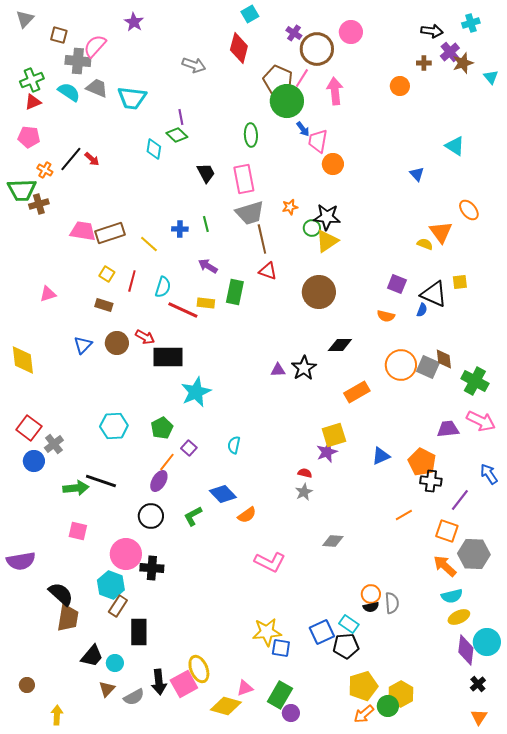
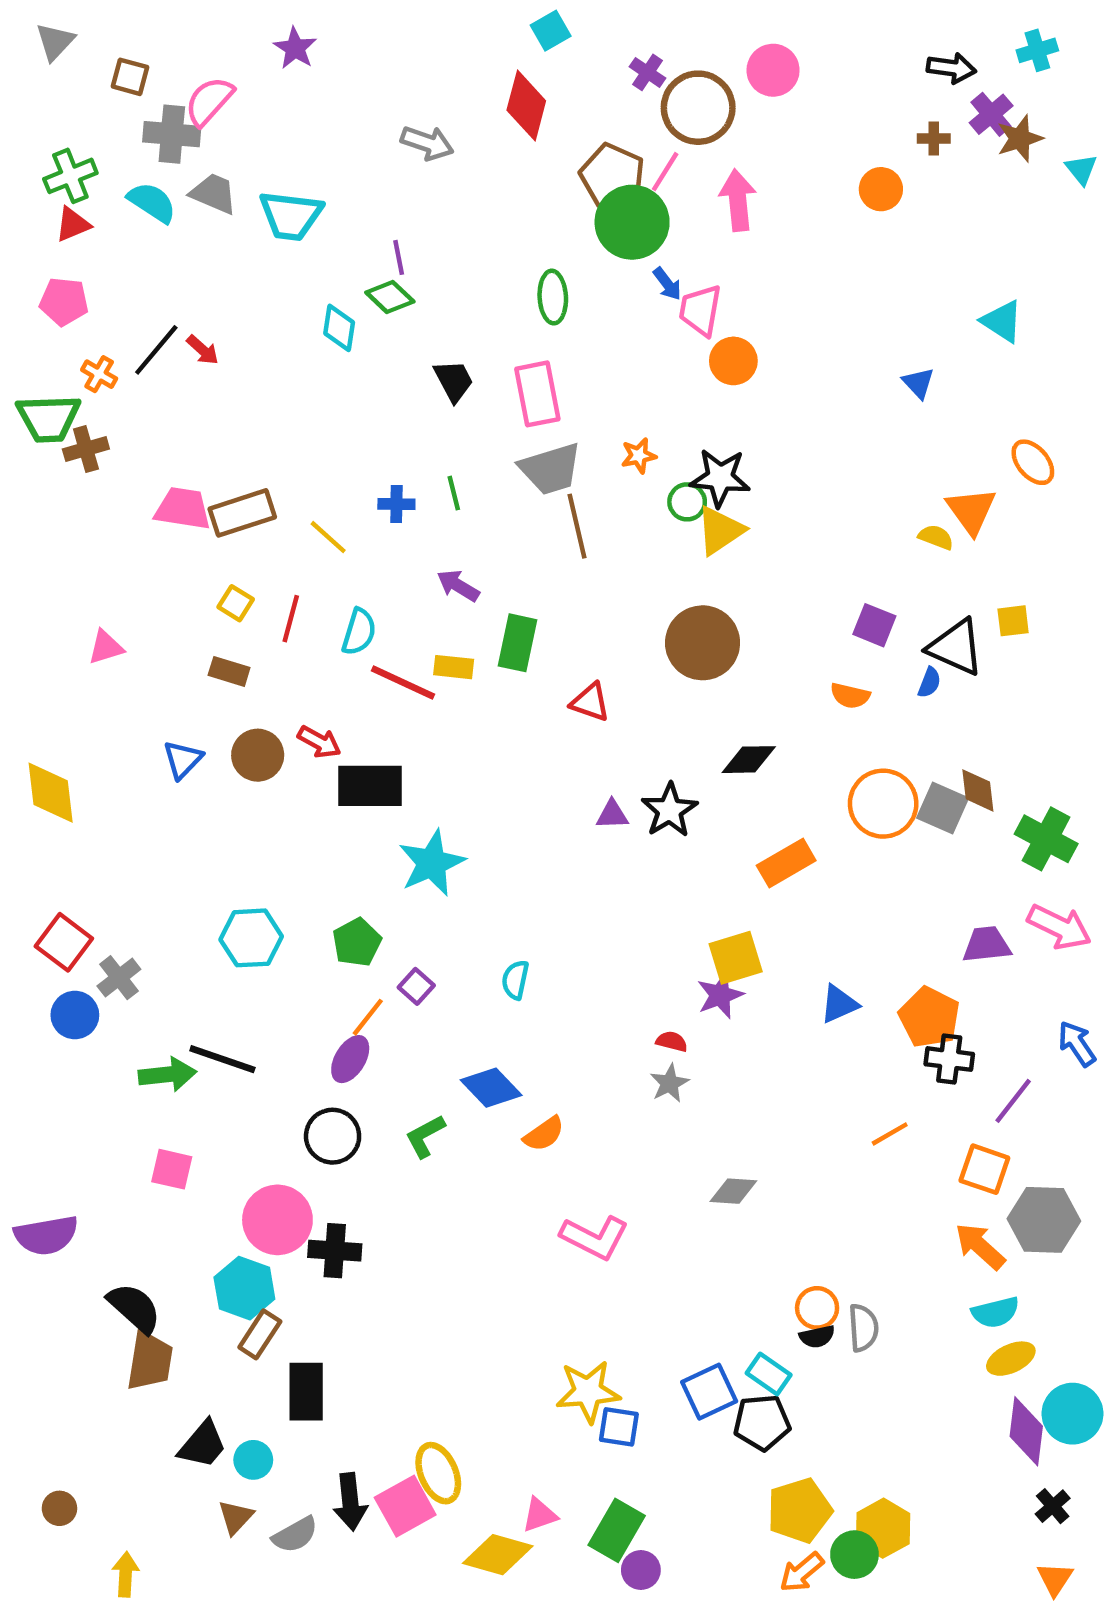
red triangle: (268, 271) -> (590, 702), moved

